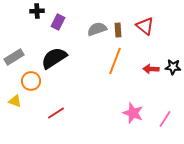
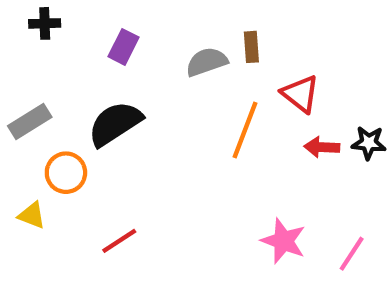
black cross: (37, 11) -> (45, 23), moved
red triangle: (145, 26) -> (300, 94), moved
brown rectangle: (118, 30) -> (251, 47), moved

